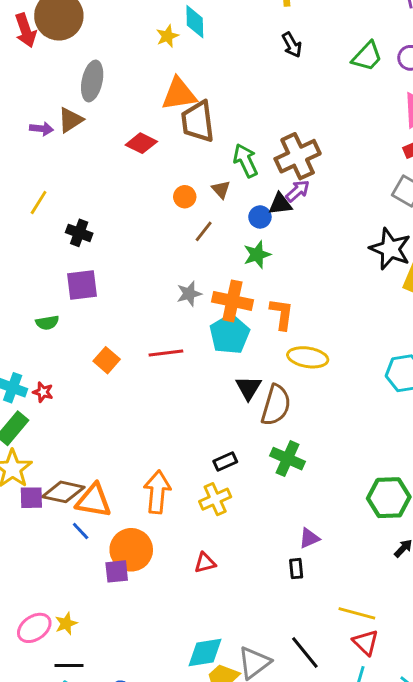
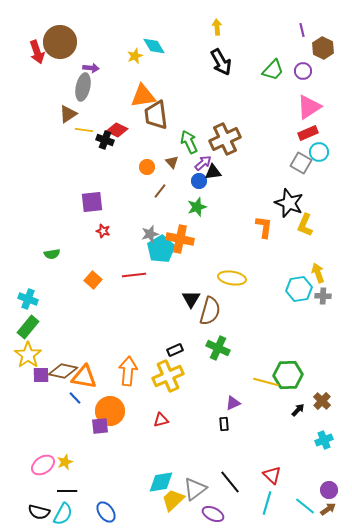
cyan diamond: (195, 22) -> (154, 46), turned -30
black arrow: (292, 45) -> (221, 62), size x1.5
purple arrow: (41, 129) -> (91, 68), moved
purple arrow: (298, 191) -> (203, 163), moved
yellow line: (39, 203) -> (84, 130), moved, turned 66
black cross: (79, 233) -> (105, 140), moved
purple square: (82, 285) -> (92, 202), moved
orange L-shape: (282, 314) -> (264, 227), moved
cyan pentagon: (230, 334) -> (161, 249), moved
red star: (43, 392) -> (103, 231), moved
yellow cross: (215, 499) -> (168, 376), size x1.4
yellow line: (357, 613) -> (266, 382), moved

